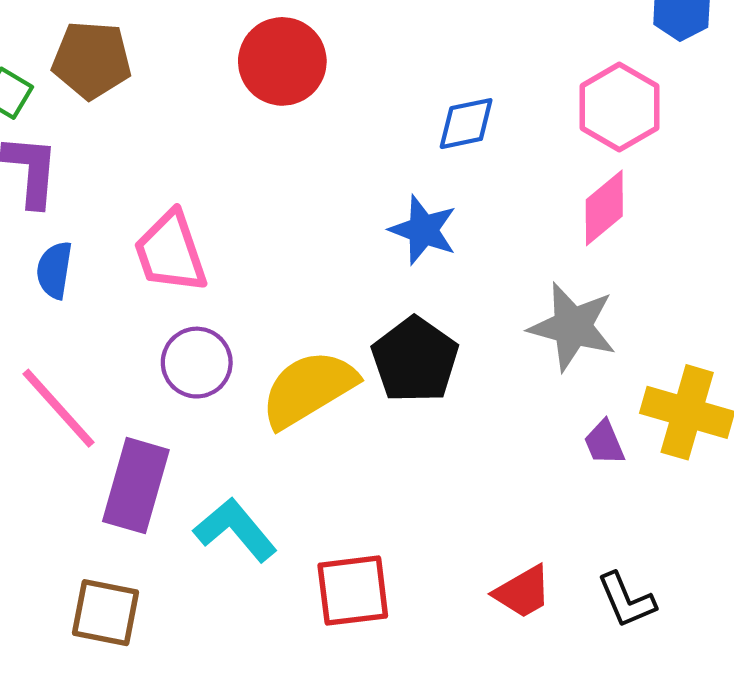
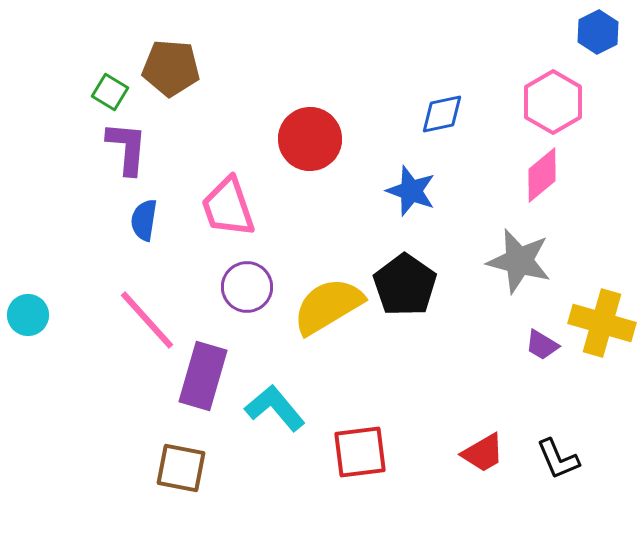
red circle: (282, 61) -> (310, 139), moved
purple trapezoid: (604, 443) -> (542, 345), turned -36

